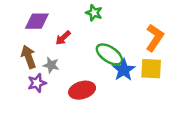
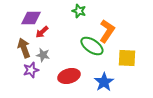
red arrow: (63, 38) -> (42, 32), moved
orange L-shape: (155, 38) -> (107, 31), moved
blue star: (124, 70) -> (104, 82), moved

